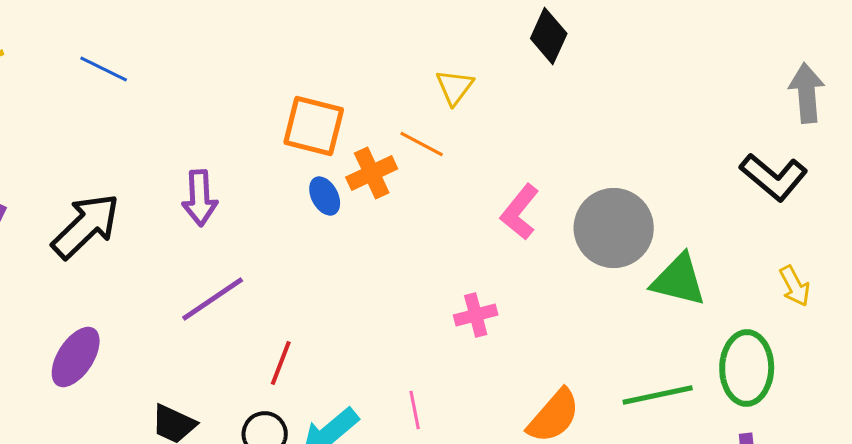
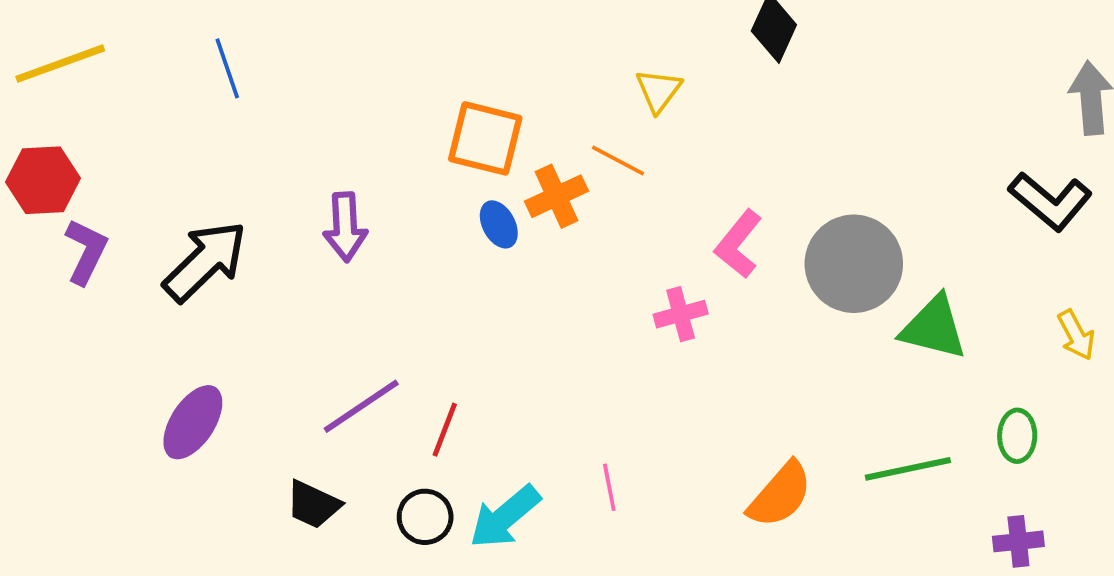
blue line: (104, 69) -> (227, 68), turned 45
purple line: (213, 299) -> (361, 406), moved
pink cross: (476, 315) -> (681, 314), moved
green ellipse: (747, 368) -> (1017, 436), size x0.6

